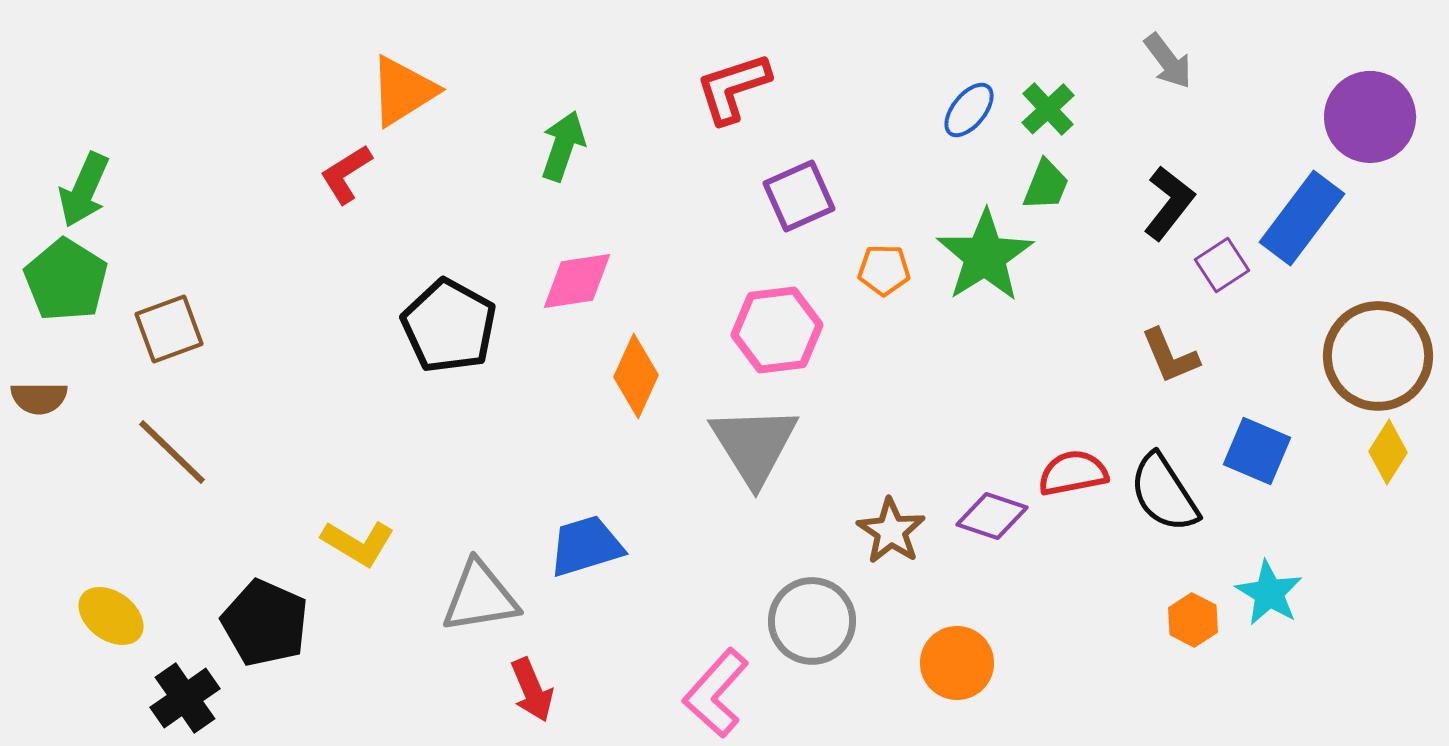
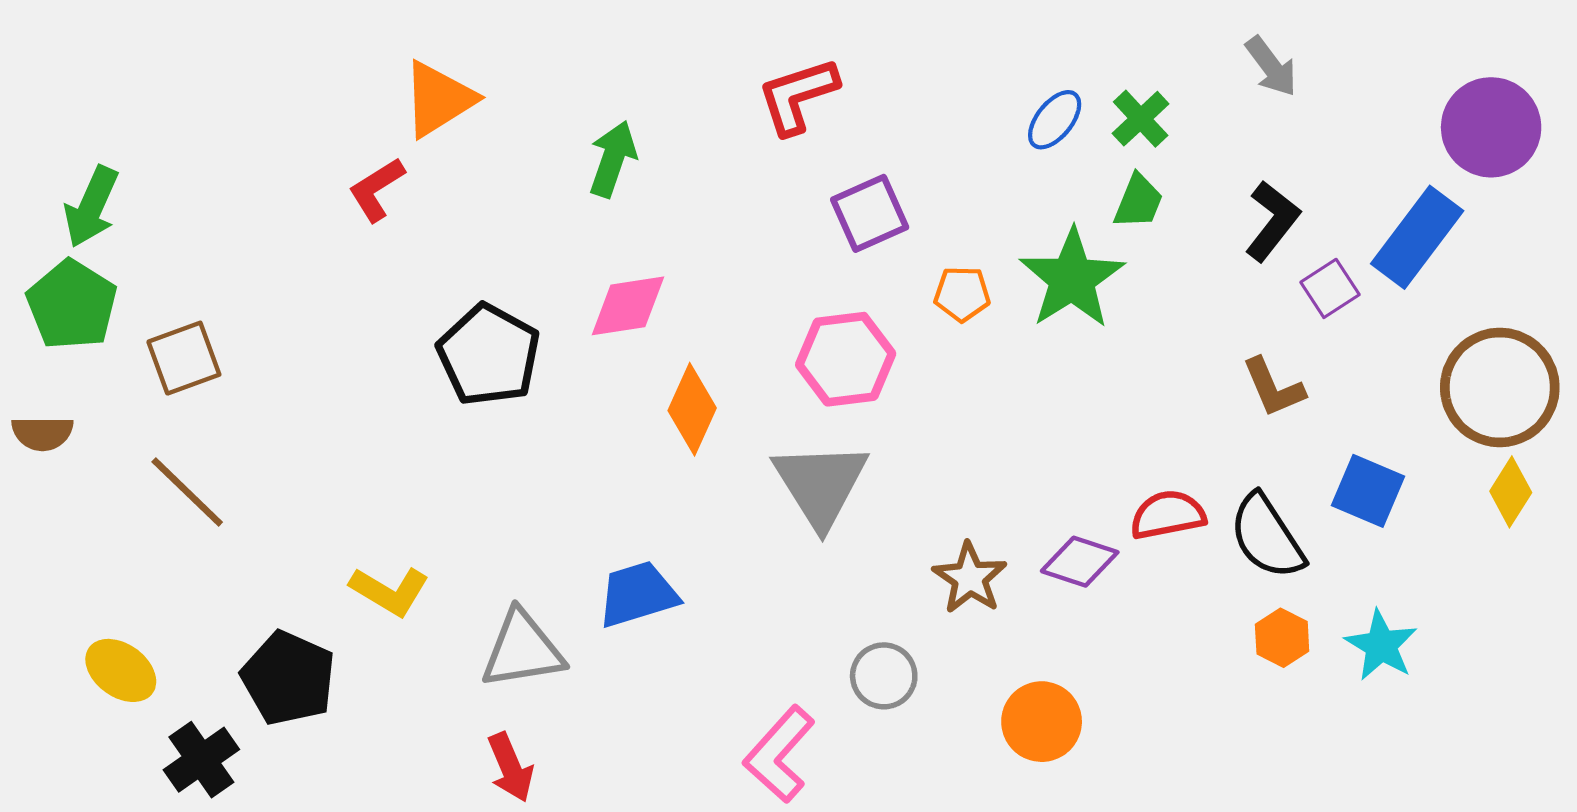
orange hexagon: (1193, 620) -> (1282, 638), moved
gray circle: (812, 621) -> (884, 676), size x0.7
red arrow: (532, 690) -> (510, 767), moved

